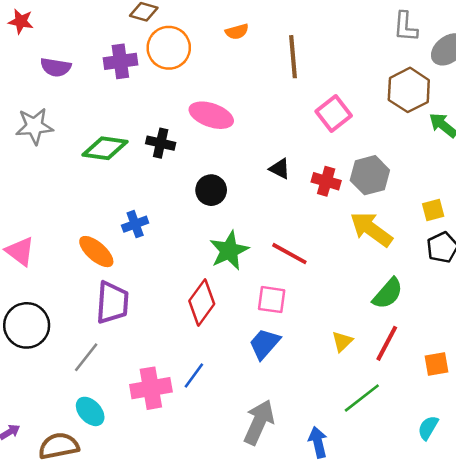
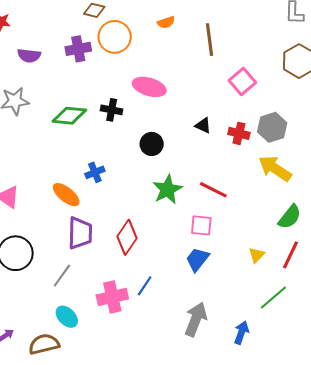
red diamond: (202, 302) -> (127, 237), moved
blue arrow: (318, 442) -> (241, 333), turned 35

